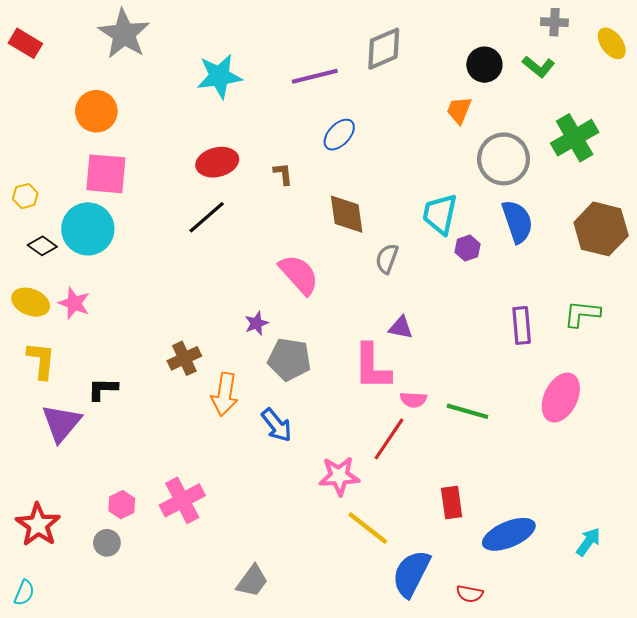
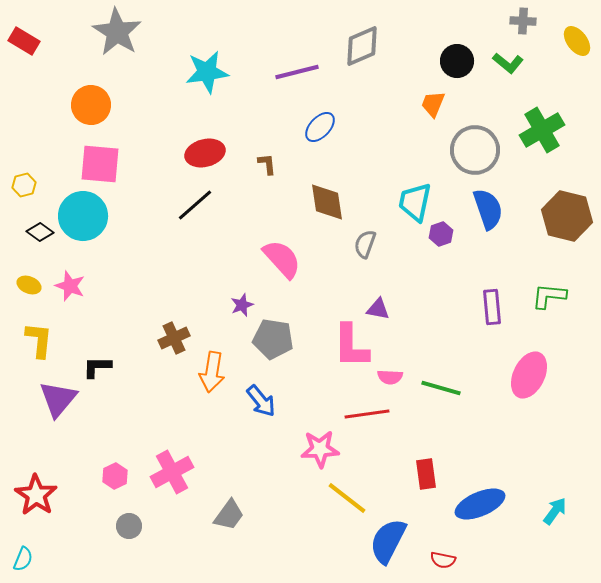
yellow ellipse: (31, 302) -> (29, 285), size x0.7
red line: (389, 439) -> (367, 414), turned 48
gray circle: (107, 543) -> (129, 526), moved
gray trapezoid: (252, 581) -> (229, 515), moved

